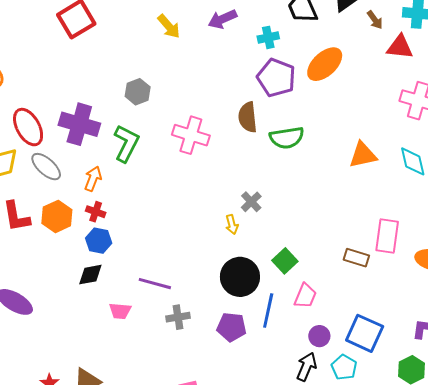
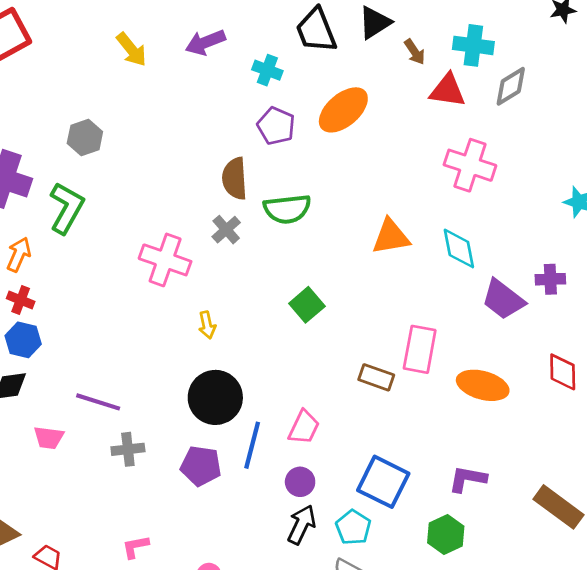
cyan cross: (268, 37) -> (267, 70), turned 30
purple pentagon: (276, 78) -> (276, 126), size x0.7
pink cross: (191, 135) -> (165, 260), moved
gray cross: (251, 202) -> (226, 230), moved
green square: (285, 261) -> (307, 305), moved
purple circle: (319, 336) -> (300, 482), moved

